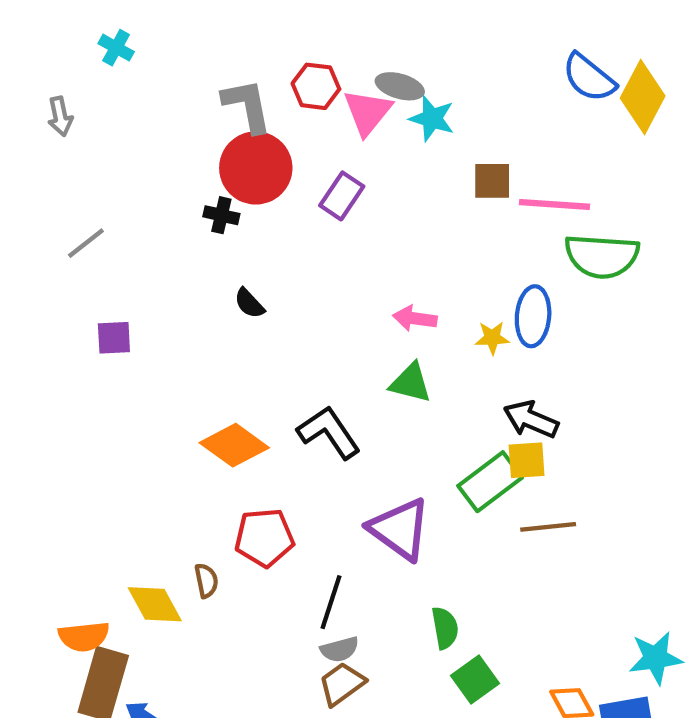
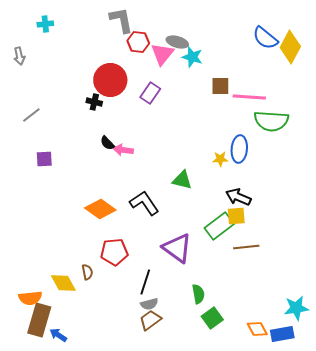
cyan cross: (116, 48) -> (45, 24), turned -35
gray L-shape: (247, 106) -> (121, 20), moved
pink arrow: (415, 318) -> (123, 150), moved

